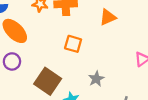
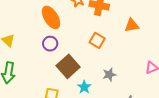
purple circle: (12, 61) -> (50, 44), moved

